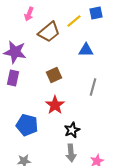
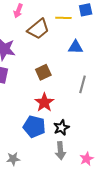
yellow line: (74, 21) -> (63, 18), turned 42
blue pentagon: (27, 125) -> (34, 127), moved

